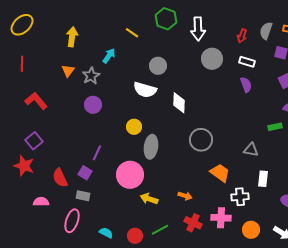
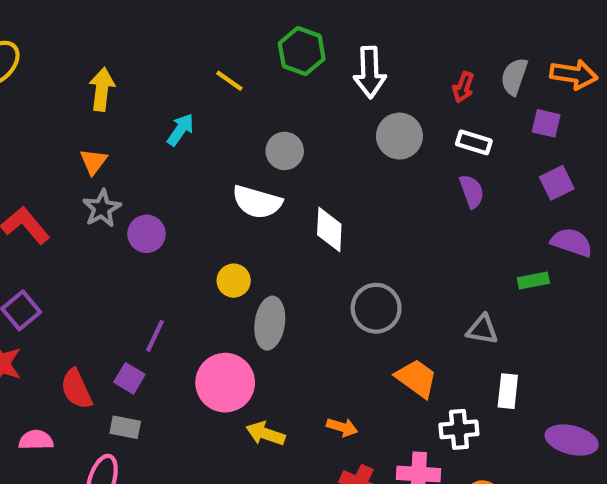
gray star: (91, 76) -> (102, 208), moved

